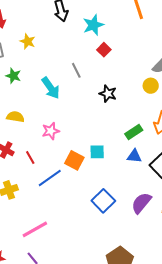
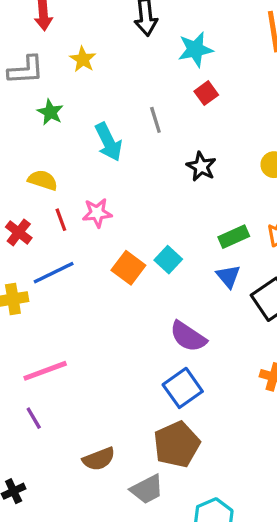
cyan square: (97, 152) -> (168, 260), turned 35
blue triangle: (134, 156) -> (228, 276), turned 35
red line: (30, 157) -> (61, 220), moved
blue line: (50, 178) -> (54, 273), moved
blue square: (103, 201) -> (183, 388), moved
purple semicircle: (141, 203) -> (188, 336), moved, turned -105

